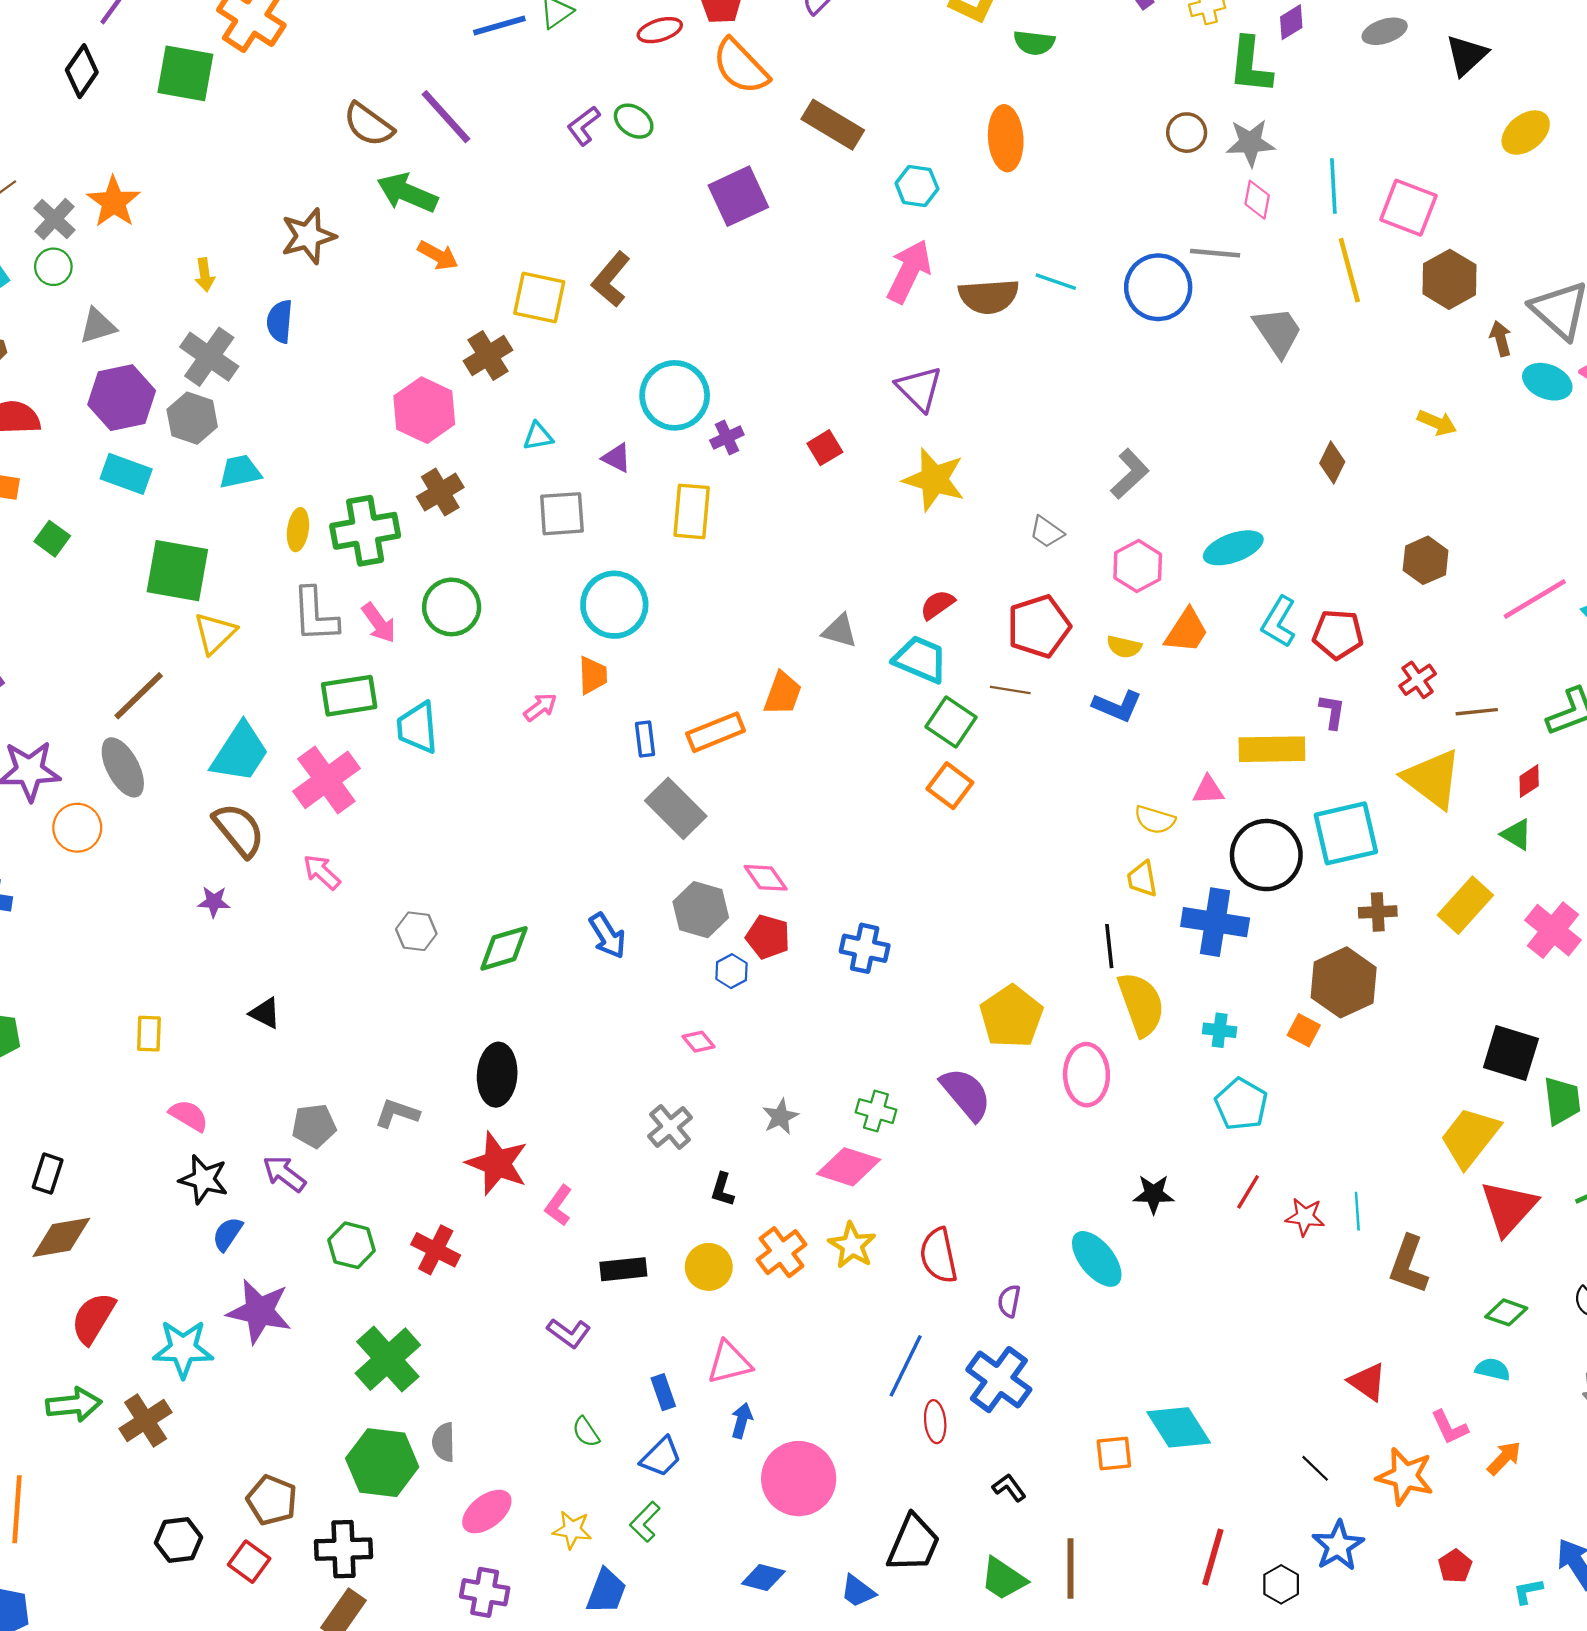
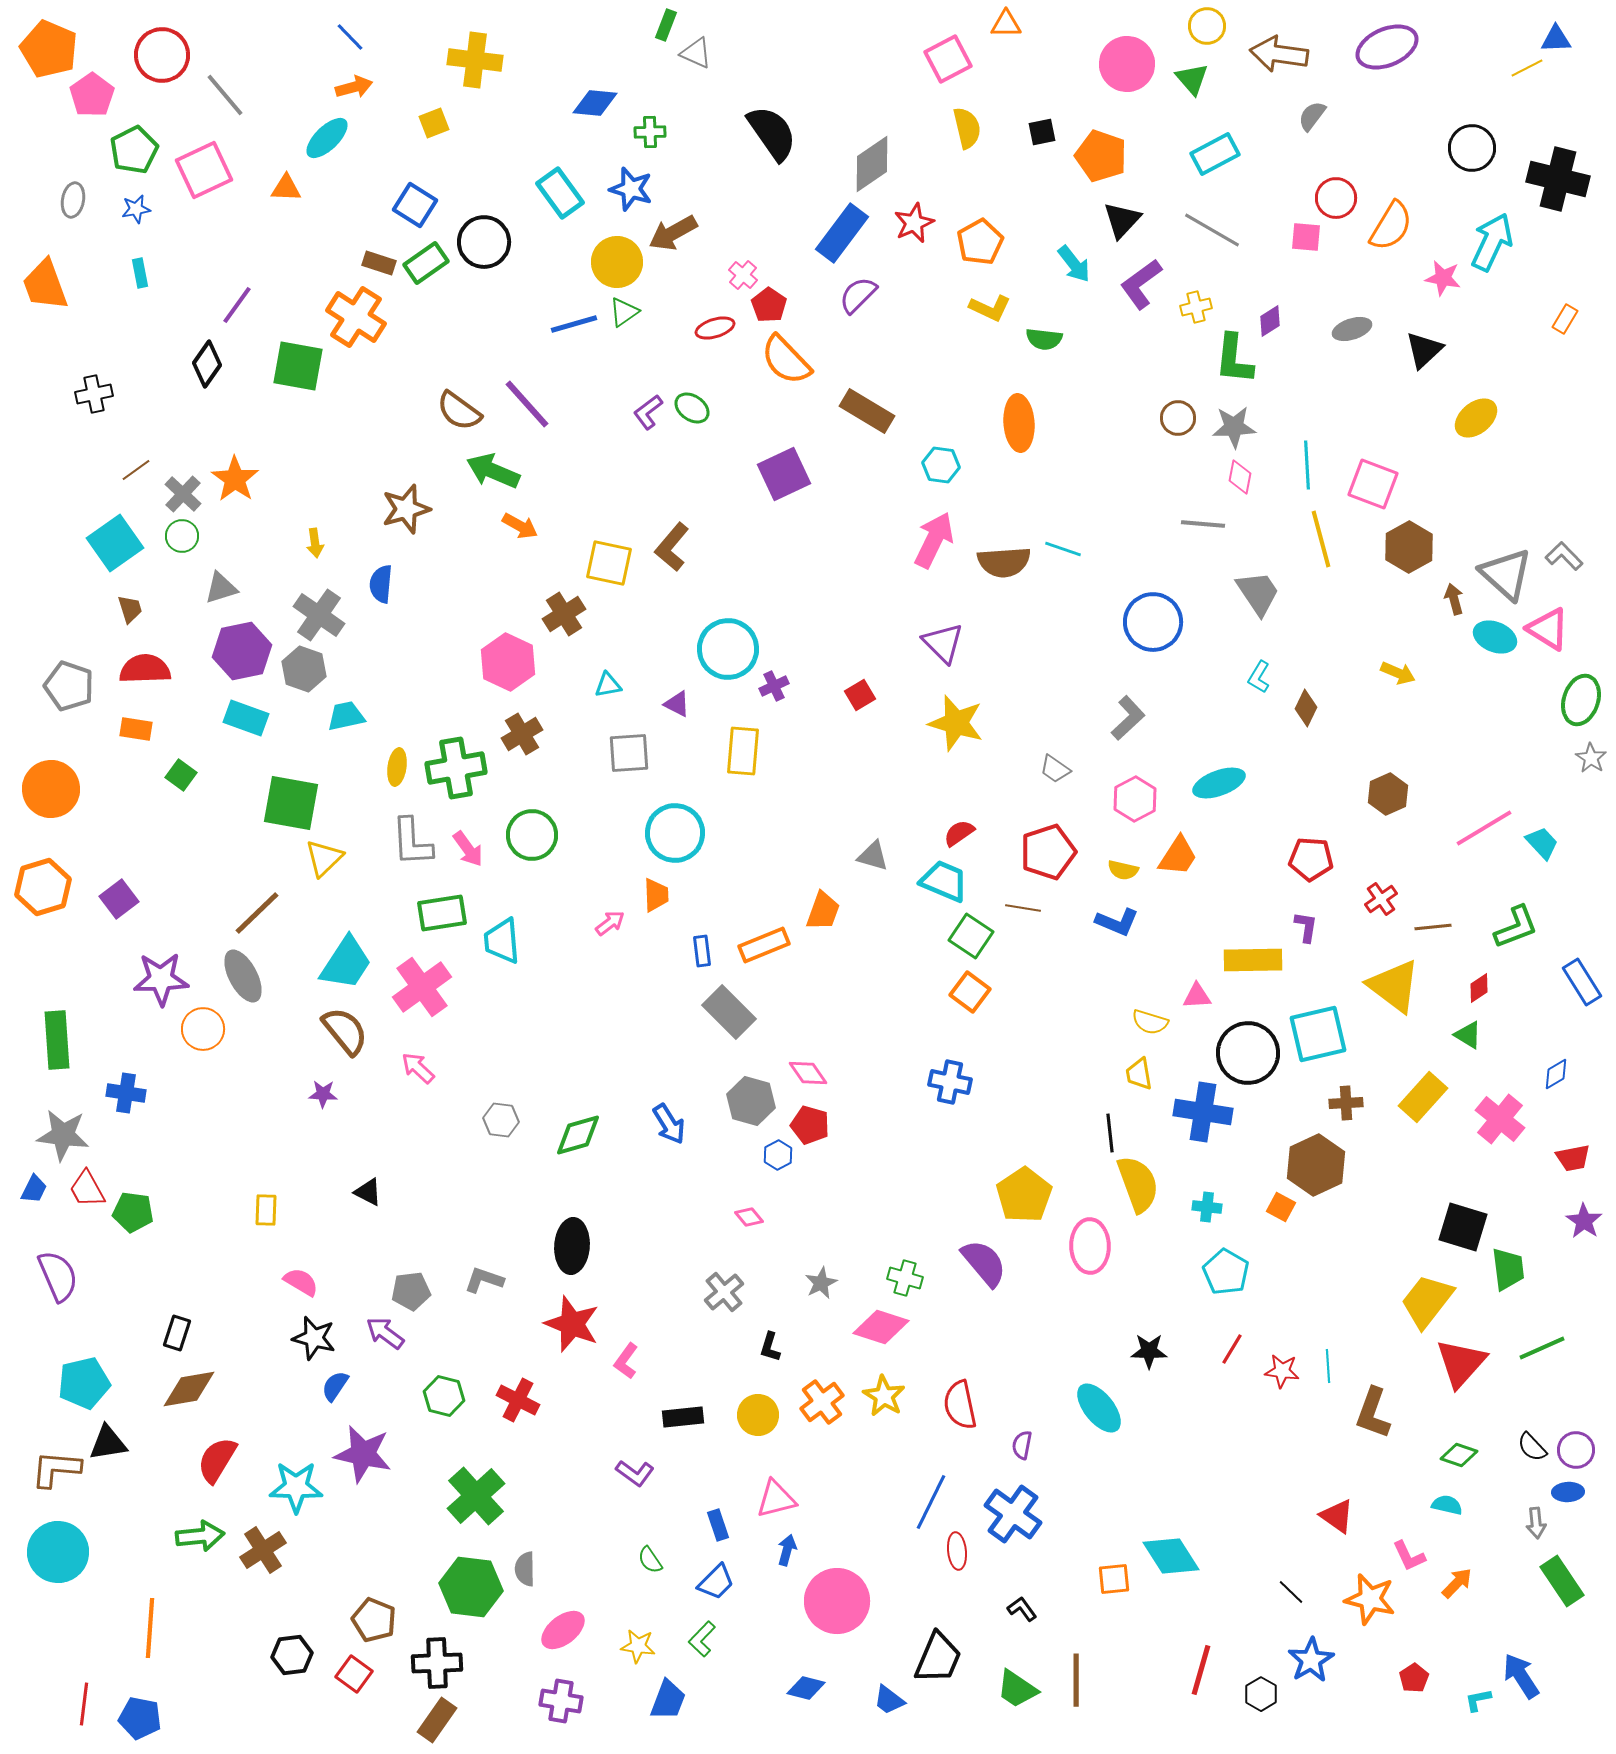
blue circle: (1158, 287) -> (1153, 622), moved
cyan L-shape: (1279, 622) -> (1259, 677), moved, size x0.7
blue cross: (865, 948) -> (950, 1082), moved

